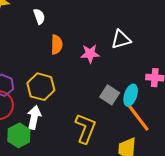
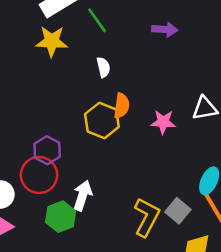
yellow hexagon: (41, 87) -> (102, 121), moved
gray square: (110, 95) -> (178, 211), moved

